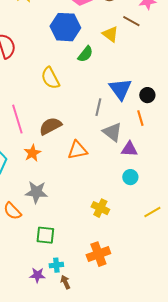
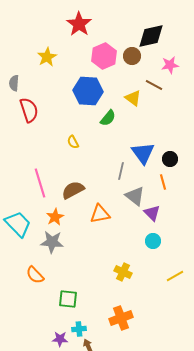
yellow semicircle: (50, 78) -> (73, 142), size x0.6
purple triangle: (129, 149) -> (152, 213), turned 42
gray star: (36, 192) -> (52, 242), moved

